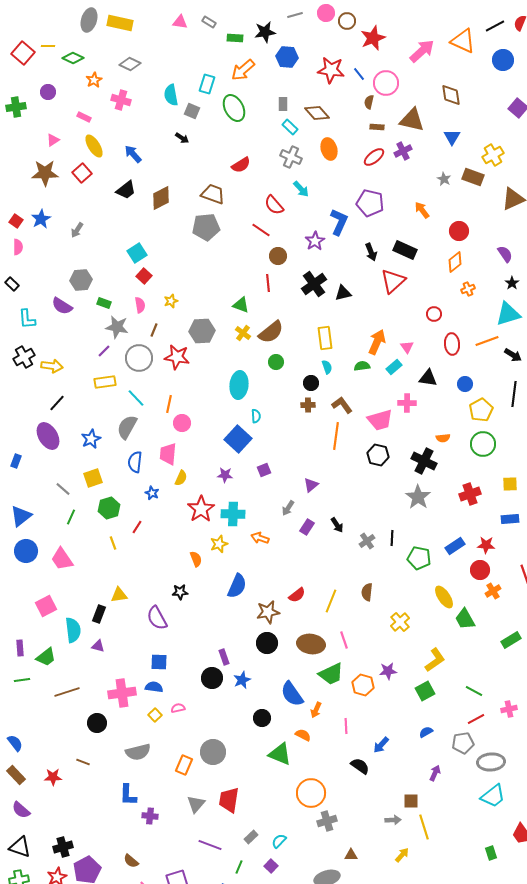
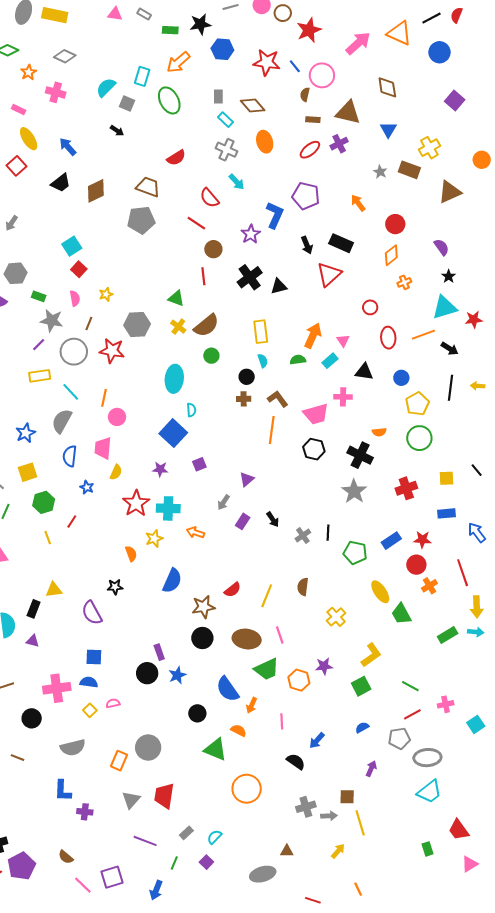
cyan semicircle: (171, 95) -> (106, 87), turned 55
gray cross: (327, 821) -> (306, 807), moved

